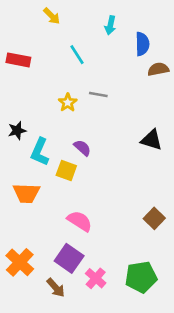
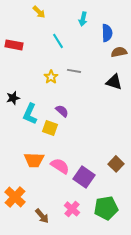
black triangle: (152, 140) -> (114, 82), moved
orange trapezoid: (26, 193) -> (34, 160), moved
purple square: (69, 258) -> (84, 177), moved

